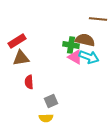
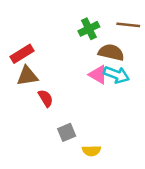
green cross: (71, 45) -> (89, 29), moved, turned -35
red semicircle: (29, 82) -> (46, 98), moved, turned 152
yellow semicircle: (46, 118) -> (92, 151), moved

